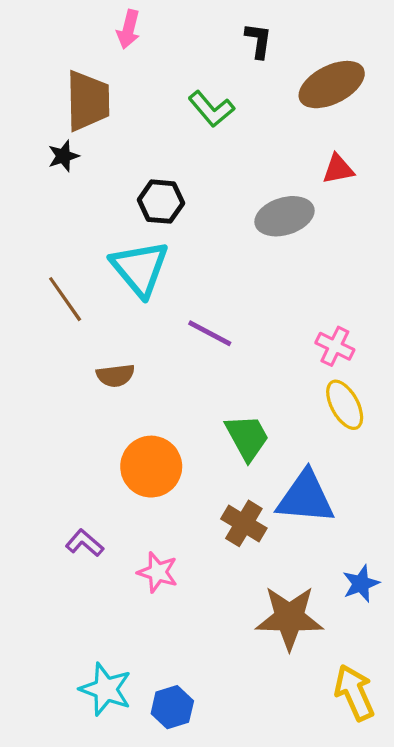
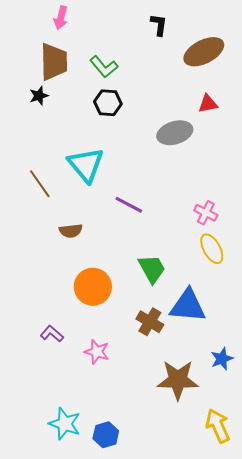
pink arrow: (128, 29) -> (61, 18), moved
green L-shape: (211, 109) -> (104, 67), moved
black hexagon: (161, 202) -> (108, 103), moved

